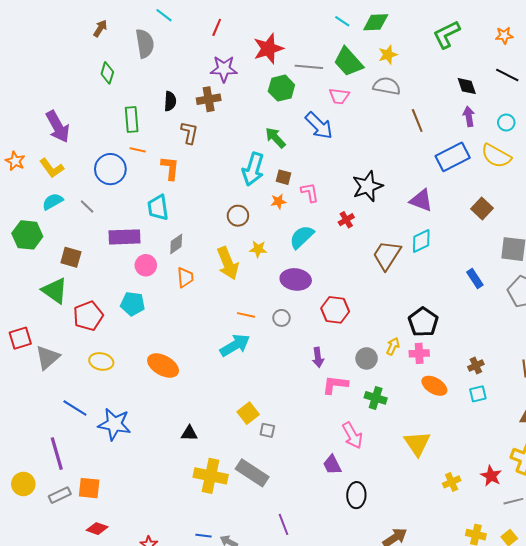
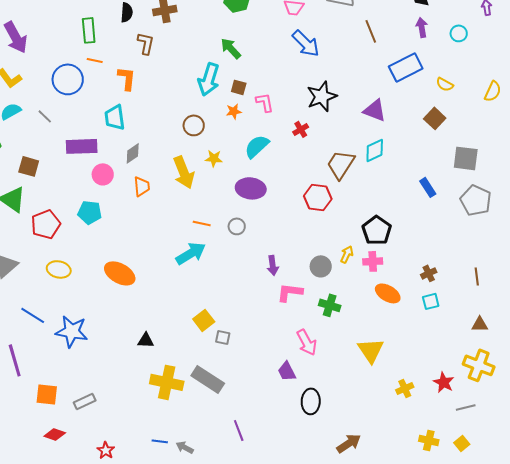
blue arrow: (319, 126) -> (306, 43), moved
yellow semicircle: (496, 156) -> (445, 84), moved, size x0.6
red hexagon: (335, 310) -> (318, 197), moved
gray rectangle: (60, 495) -> (85, 401), moved

